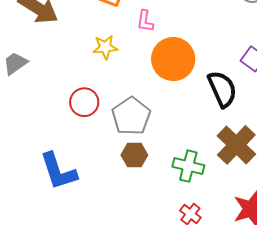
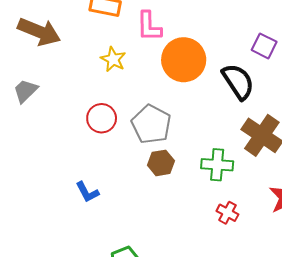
pink L-shape: (145, 21) -> (149, 26), size x1.4
yellow star: (105, 47) -> (113, 59), turned -30
blue L-shape: (58, 171) -> (87, 192), size x0.6

